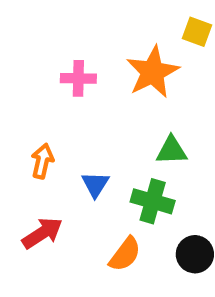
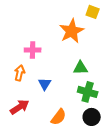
pink cross: (78, 78) -> (33, 50), moved
green cross: (153, 201) -> (88, 92), moved

